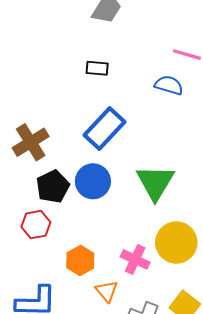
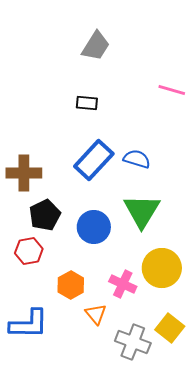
blue semicircle: (169, 85) -> (137, 159), moved
brown cross: (31, 142) -> (24, 173), turned 32
blue circle: (93, 181) -> (94, 227), moved

